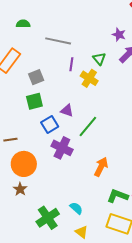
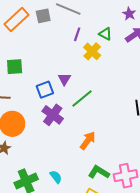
green triangle: (99, 59) -> (105, 34), turned -32
gray square: (36, 77) -> (43, 16), moved
green square: (34, 101) -> (15, 67), moved
purple triangle: (67, 111) -> (64, 79), turned 32

